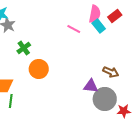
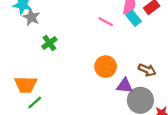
orange circle: (39, 69) -> (106, 67), moved
green line: (11, 101) -> (35, 103), turned 40

